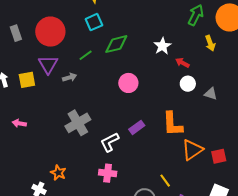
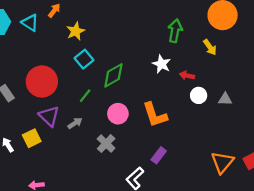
green arrow: (196, 15) -> (175, 31), moved
pink circle: (128, 83) -> (118, 114), moved
gray cross: (78, 123) -> (106, 144), moved, size x0.7
orange L-shape: (172, 124) -> (155, 115), moved

